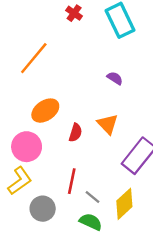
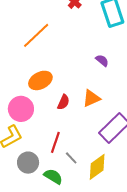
orange triangle: (108, 124) -> (91, 98), turned 42
green semicircle: (91, 222) -> (53, 176), moved

